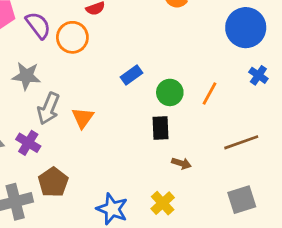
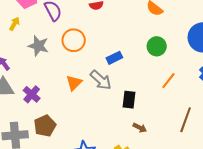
orange circle: (72, 37) -> (74, 40), moved
green circle: (170, 92) -> (157, 46), moved
gray arrow: (48, 109) -> (101, 80), moved, turned -80
brown line: (241, 142) -> (186, 120), turned -60

